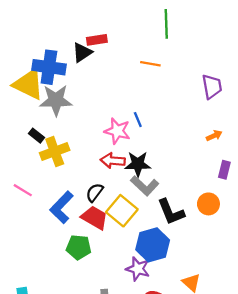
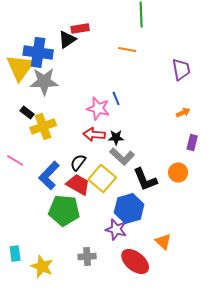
yellow triangle: (28, 84) -> (20, 67), turned 40
black star: (138, 164) -> (116, 137), size x0.7
green pentagon: (79, 247) -> (64, 210), size x1.4

